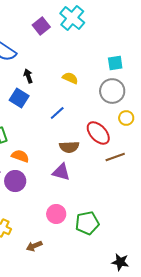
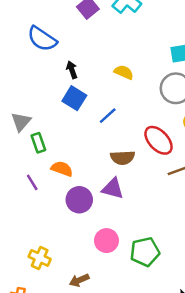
blue square: (19, 98) -> (74, 98), moved
purple circle: (15, 181) -> (79, 200), moved

